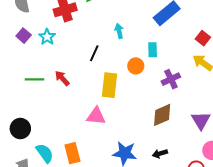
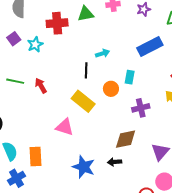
cyan arrow: (119, 31) -> (103, 53), turned 72
black line: (94, 53) -> (86, 70), moved, turned -35
yellow rectangle: (110, 85) -> (83, 101), turned -70
black arrow: (160, 154) -> (114, 162), moved

